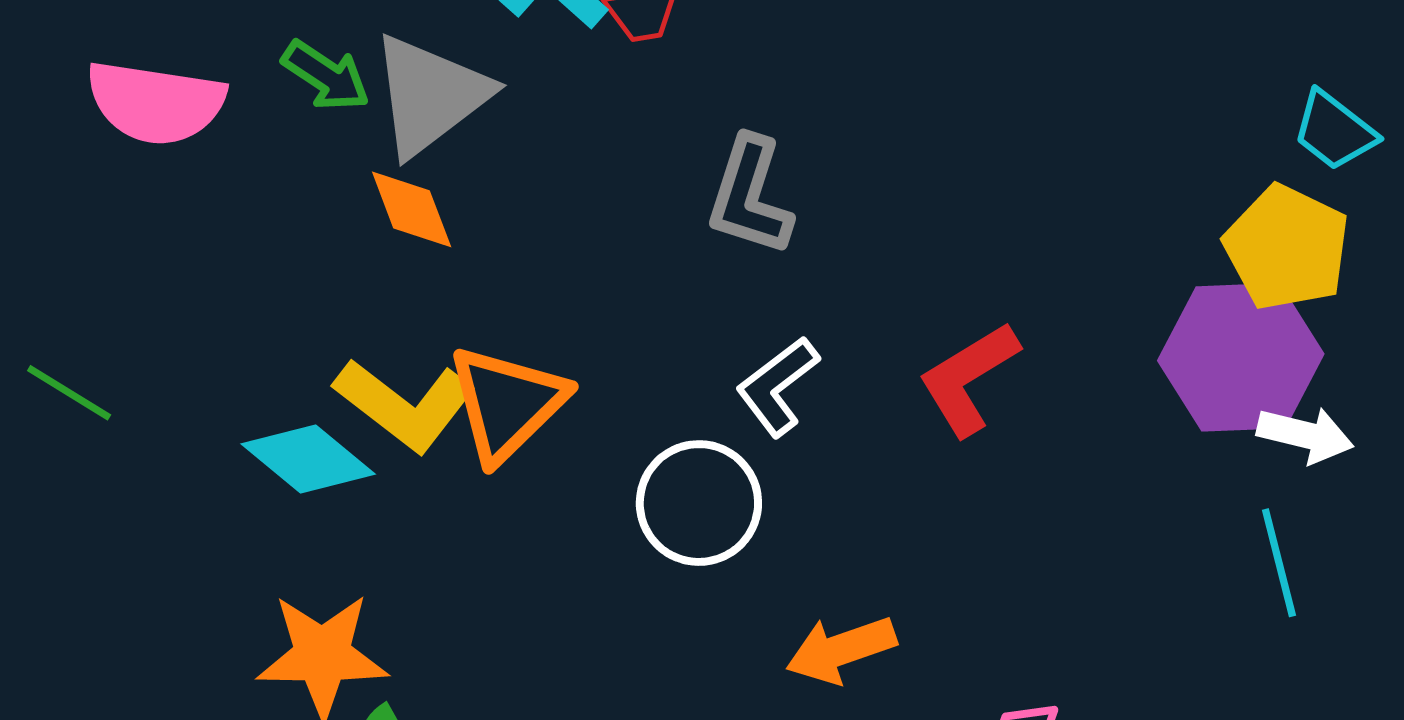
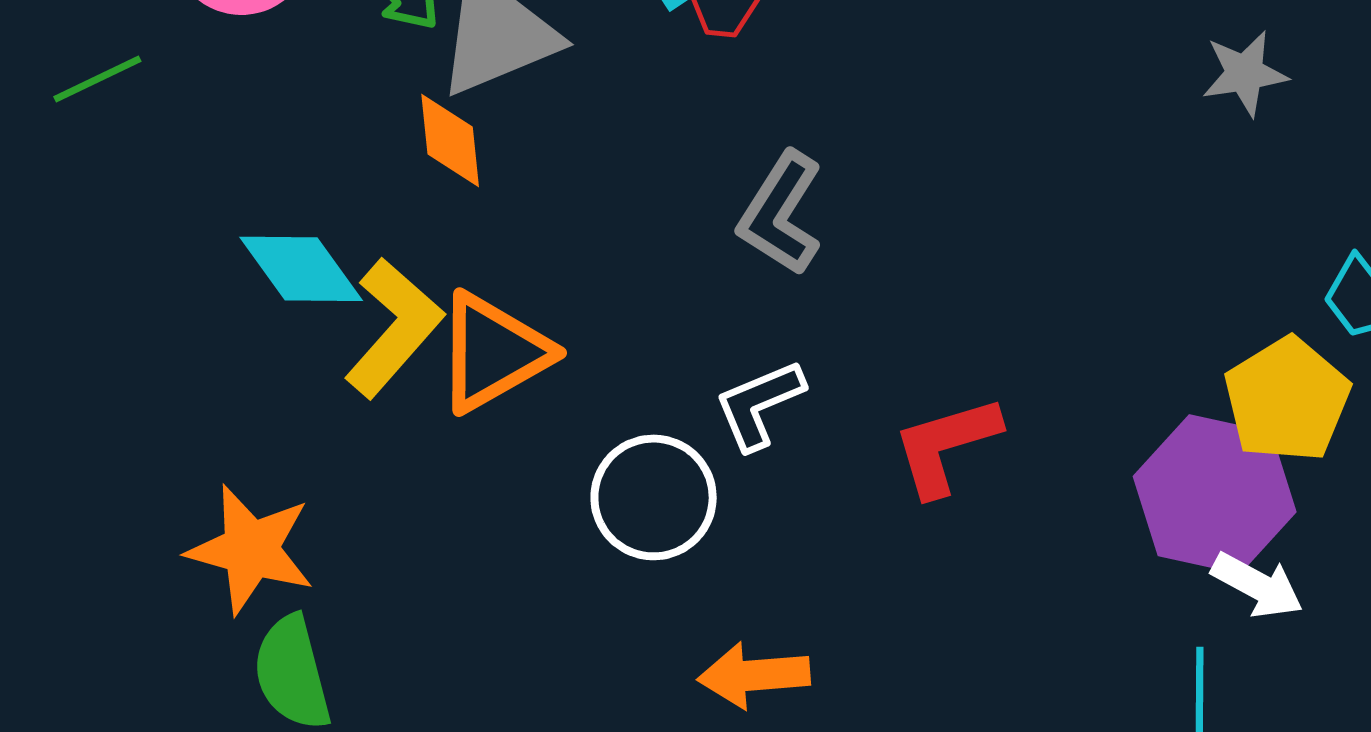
green line: (69, 393) -> (97, 79), moved, turned -72
yellow L-shape: (405, 405) -> (394, 328), turned -101
cyan diamond: (308, 459) -> (301, 269), moved

